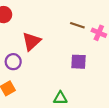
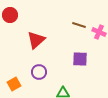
purple circle: (13, 62) -> (39, 72), moved

